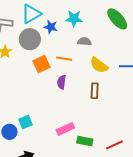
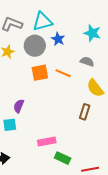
cyan star: (74, 18) -> (92, 33), moved
purple semicircle: (62, 82) -> (19, 106), moved

